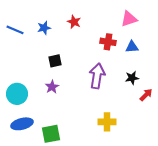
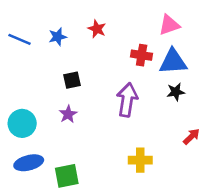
blue triangle: (132, 47) -> (173, 62), size x1.6
black star: (132, 78) -> (176, 92), moved
red arrow: (146, 95) -> (191, 137), moved

